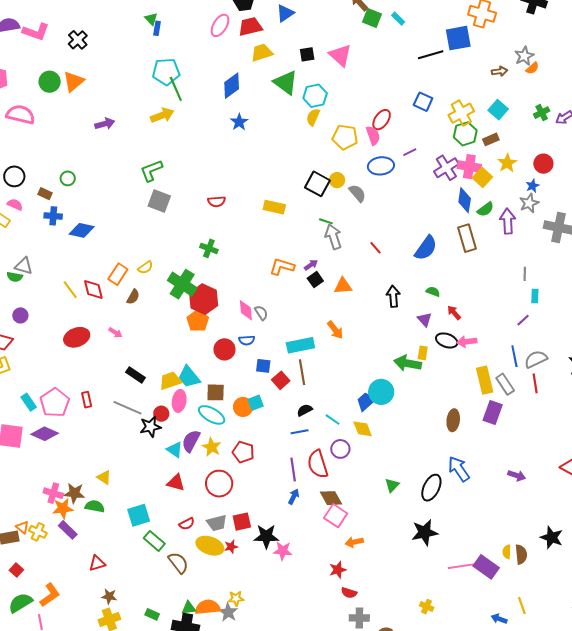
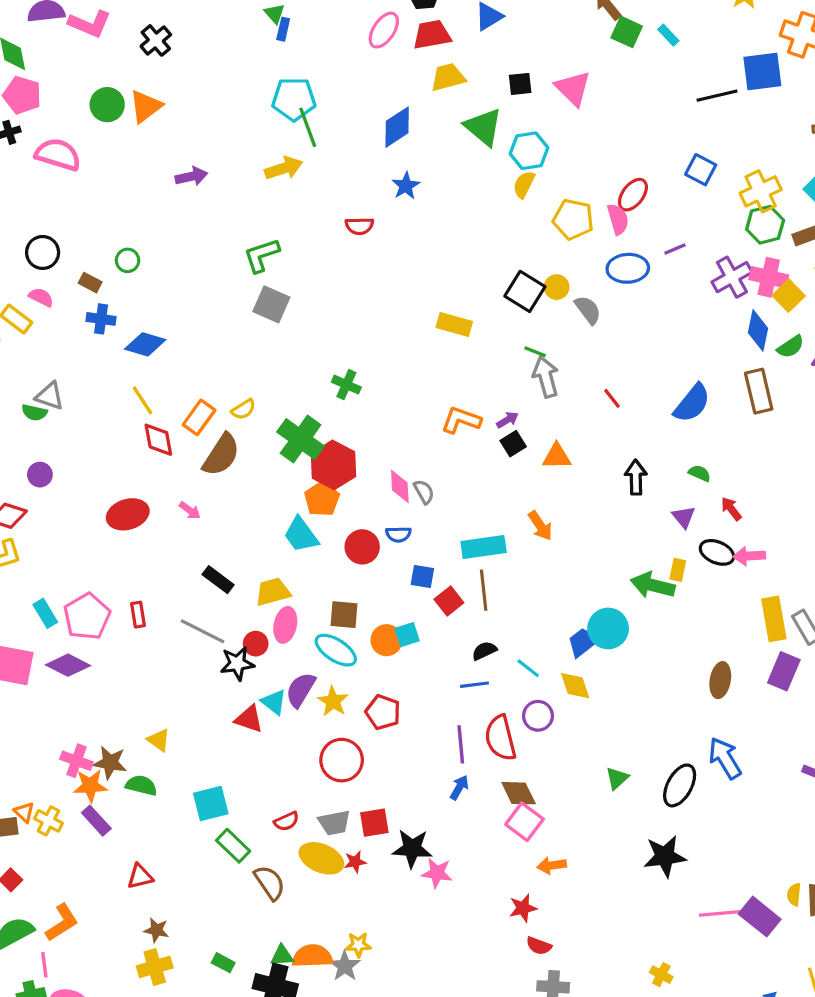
red semicircle: (217, 202) -> (359, 226), moved
yellow line: (70, 290) -> (142, 400), moved
brown semicircle: (133, 297) -> (221, 455), size x1.8
cyan trapezoid: (189, 377) -> (301, 535), moved
red triangle: (176, 483) -> (249, 719), moved

